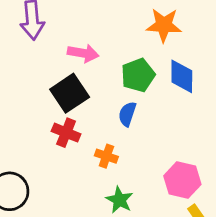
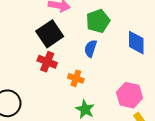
blue diamond: (182, 76) -> (136, 43), moved

